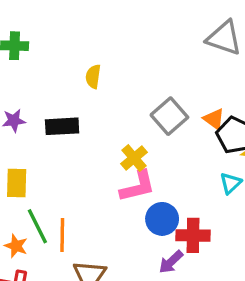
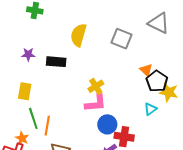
yellow semicircle: (93, 77) -> (79, 35), size x1.6
gray square: (169, 116) -> (121, 39), moved, turned -35
orange star: (16, 246) -> (22, 138), moved

